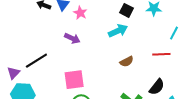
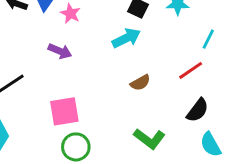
red line: (161, 54) -> (191, 70), turned -30
black semicircle: (157, 87) -> (198, 110), moved

